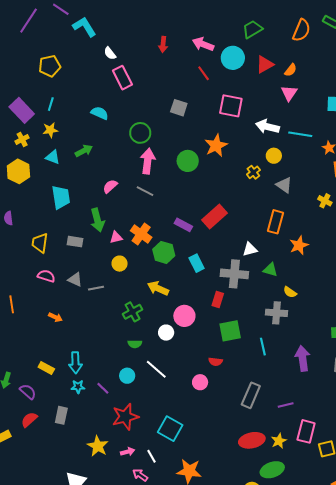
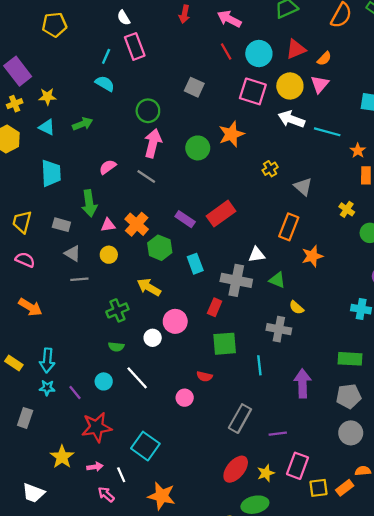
cyan circle: (233, 58) -> (259, 54), moved
cyan line: (51, 104) -> (106, 56), moved
yellow circle: (274, 156) -> (290, 86), moved, size x1.5
gray triangle: (75, 280) -> (73, 253), moved
orange arrow: (55, 317) -> (30, 307), size x1.5
red ellipse: (252, 440) -> (236, 469), turned -45

